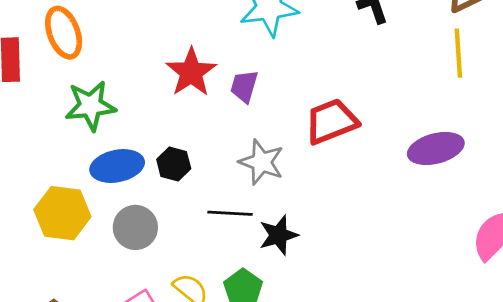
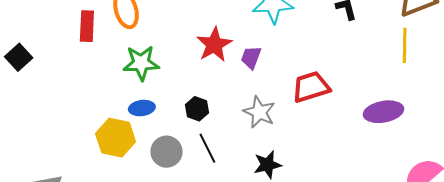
blue ellipse: (117, 166) -> (142, 108), moved, size x0.7
black line: (230, 213) -> (207, 148), moved, turned 56

